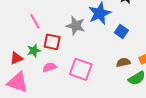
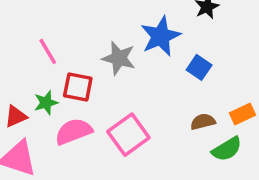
pink semicircle: (49, 67) -> (74, 131), size x1.5
pink square: (81, 69) -> (128, 135), turned 35

